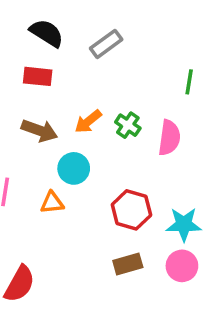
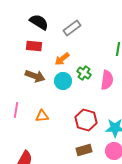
orange arrow: (88, 122) -> (62, 59), moved
cyan circle: (74, 168) -> (63, 81), moved

